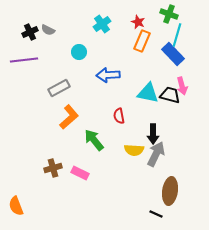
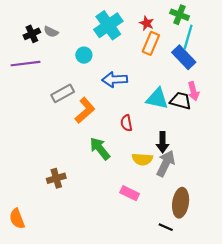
cyan cross: (102, 24) -> (108, 25), size x1.5
orange L-shape: (69, 117) -> (85, 110), moved
pink rectangle: (80, 173) -> (130, 193), moved

